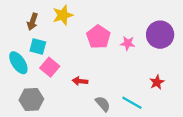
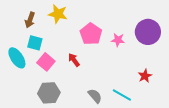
yellow star: (63, 15) -> (58, 14), turned 30
red arrow: (80, 81) -> (74, 60), moved, turned 48
gray hexagon: (31, 100) -> (49, 93), moved

